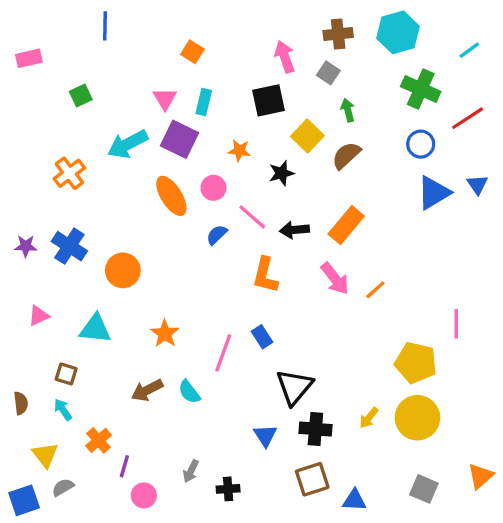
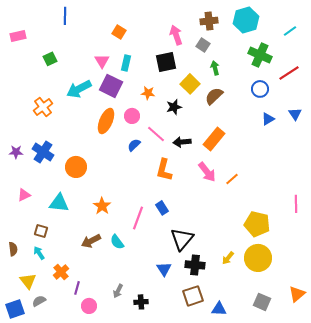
blue triangle: (434, 193) -> (268, 119), size x0.6
orange ellipse: (171, 196) -> (106, 121), turned 55
pink line: (456, 324) -> (296, 204), moved

